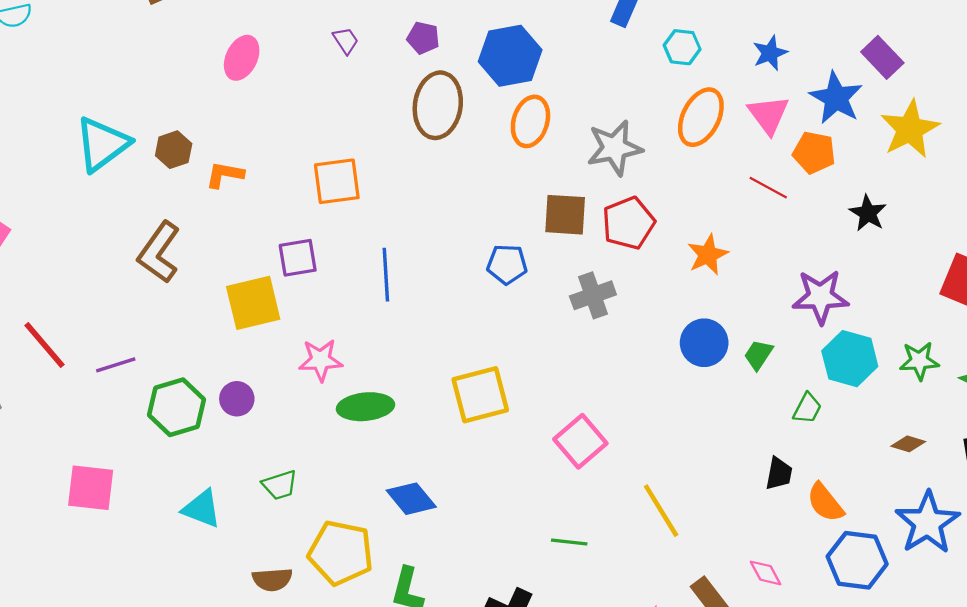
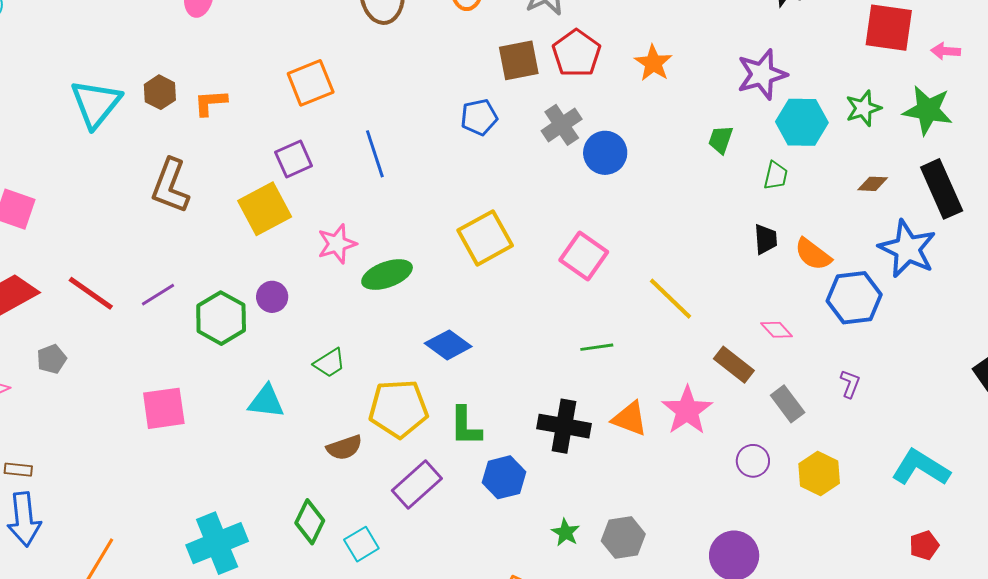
blue circle: (704, 343) -> (605, 153), moved

